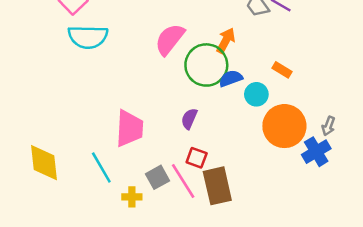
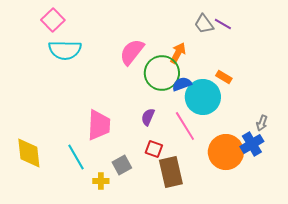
cyan circle: (256, 94) -> (203, 97), size x1.8
orange circle: (284, 126) -> (226, 152), moved
pink line: (183, 181) -> (185, 126), moved

